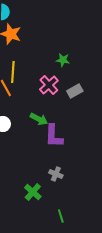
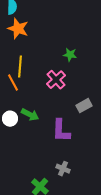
gray rectangle: (75, 91) -> (84, 106), moved
green arrow: (39, 119) -> (30, 115), moved

